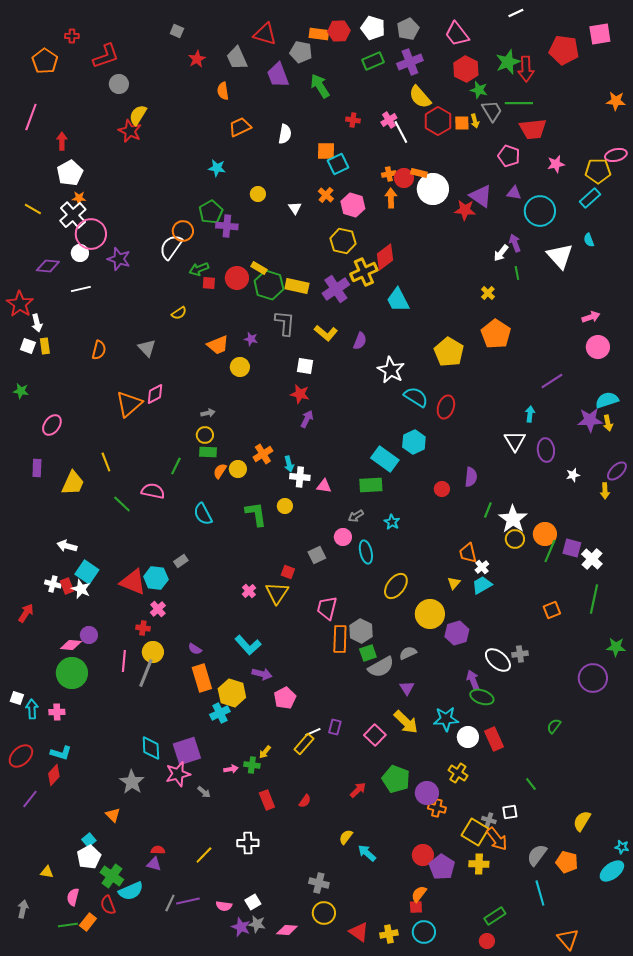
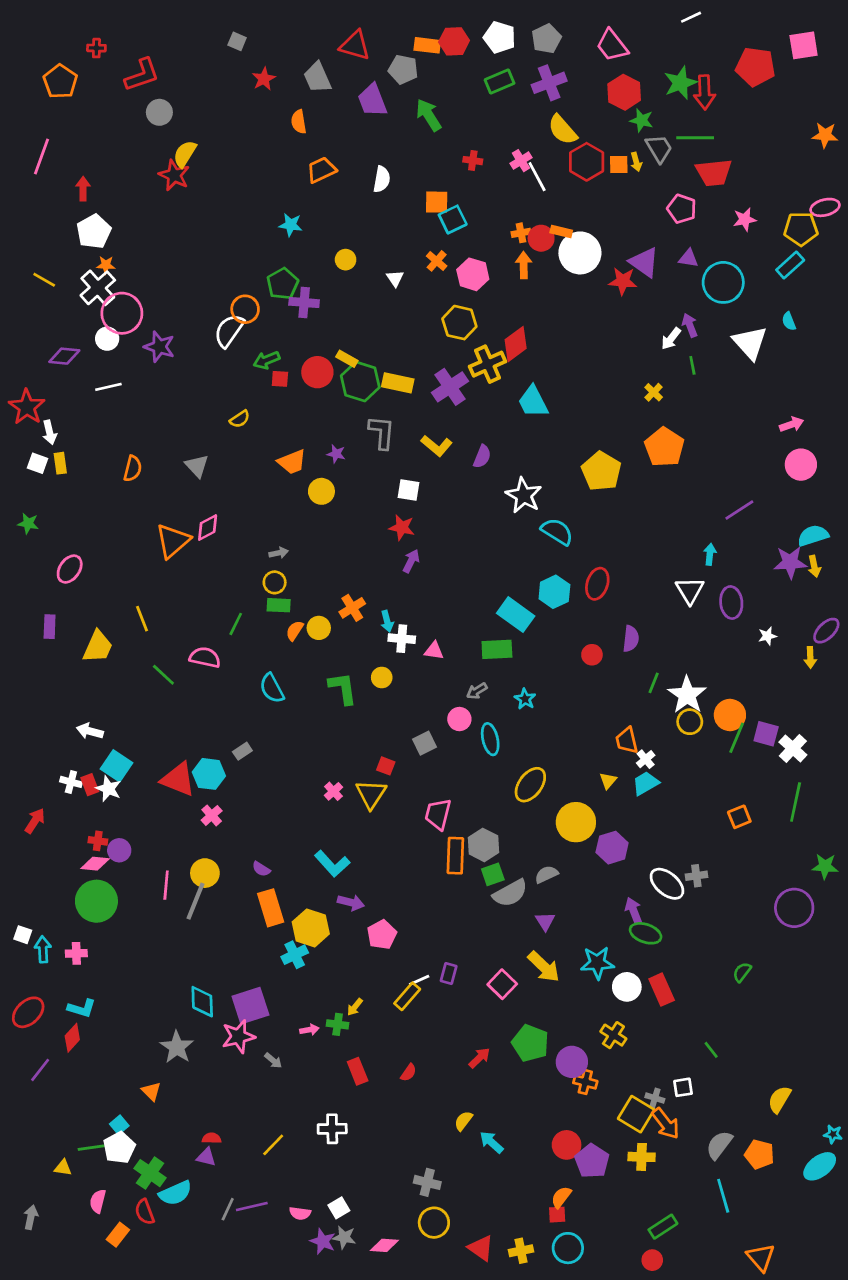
red ellipse: (446, 407) -> (597, 584), moved
red cross: (143, 628) -> (98, 841), moved
green line: (68, 925) -> (91, 1148), moved

